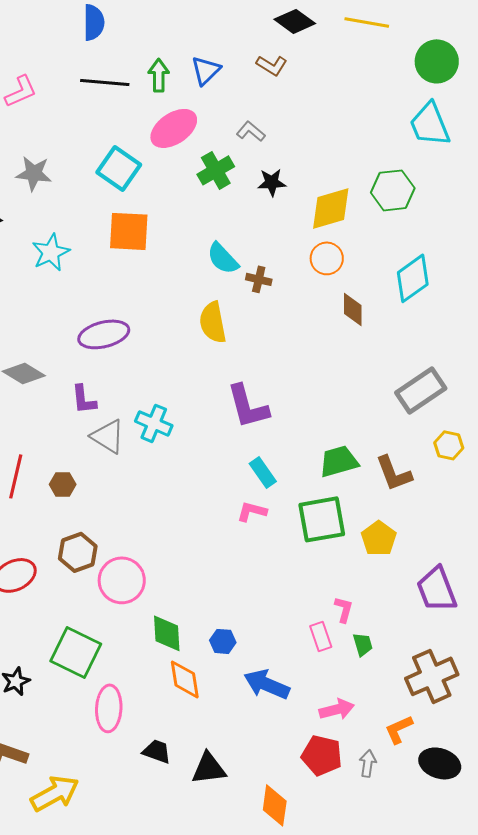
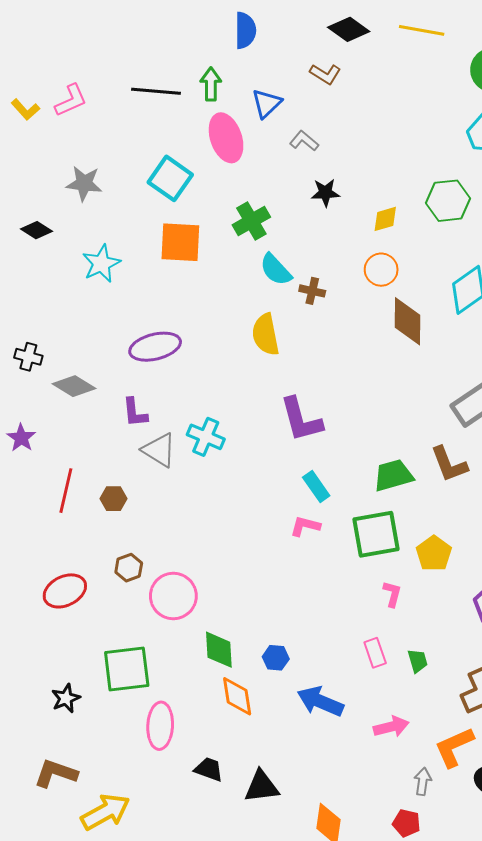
blue semicircle: (94, 22) -> (245, 30), moved
blue triangle: (206, 70) -> (267, 103), moved
pink ellipse: (174, 128) -> (226, 138), turned -75
green cross: (216, 170) -> (251, 221), moved
yellow diamond: (331, 208) -> (385, 219), size x0.6
brown diamond: (353, 309) -> (407, 321), size x1.4
brown L-shape: (394, 473) -> (449, 464), moved
brown hexagon: (78, 552) -> (129, 568), size x0.7
pink L-shape: (344, 609) -> (392, 594), moved
green square: (76, 652) -> (127, 669), turned -33
orange L-shape: (399, 729) -> (454, 747), size x1.4
red pentagon: (322, 755) -> (406, 823), moved, size x0.7

